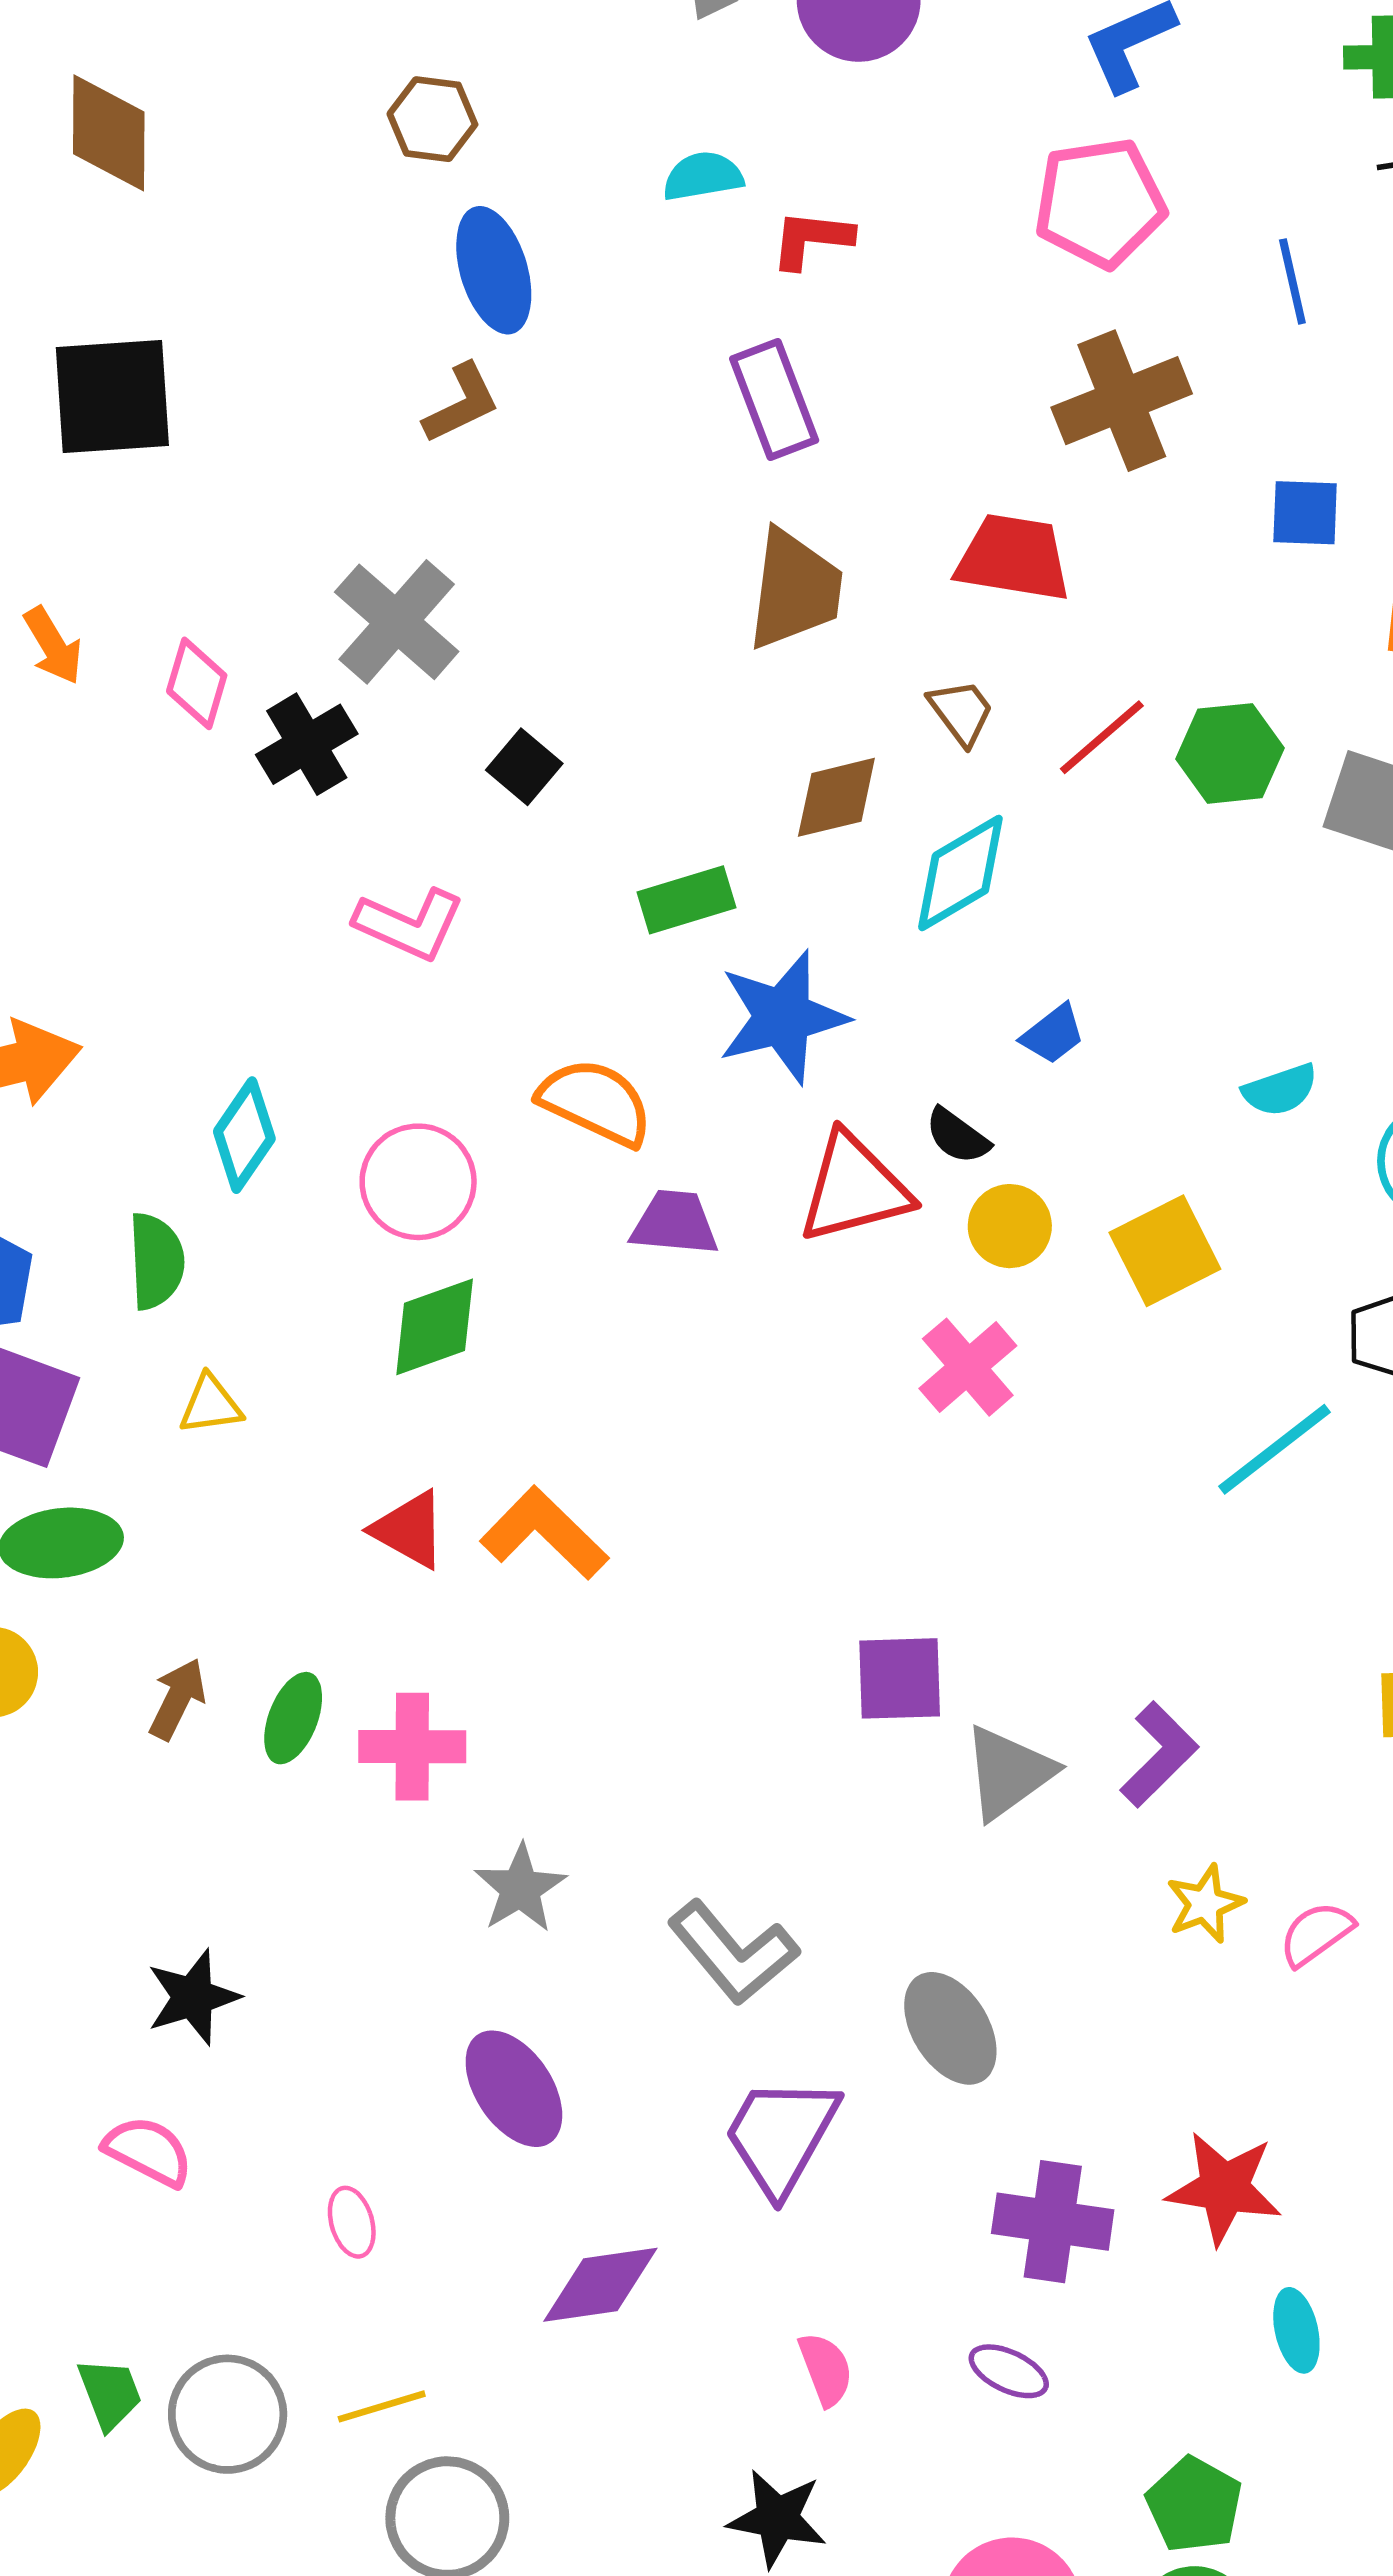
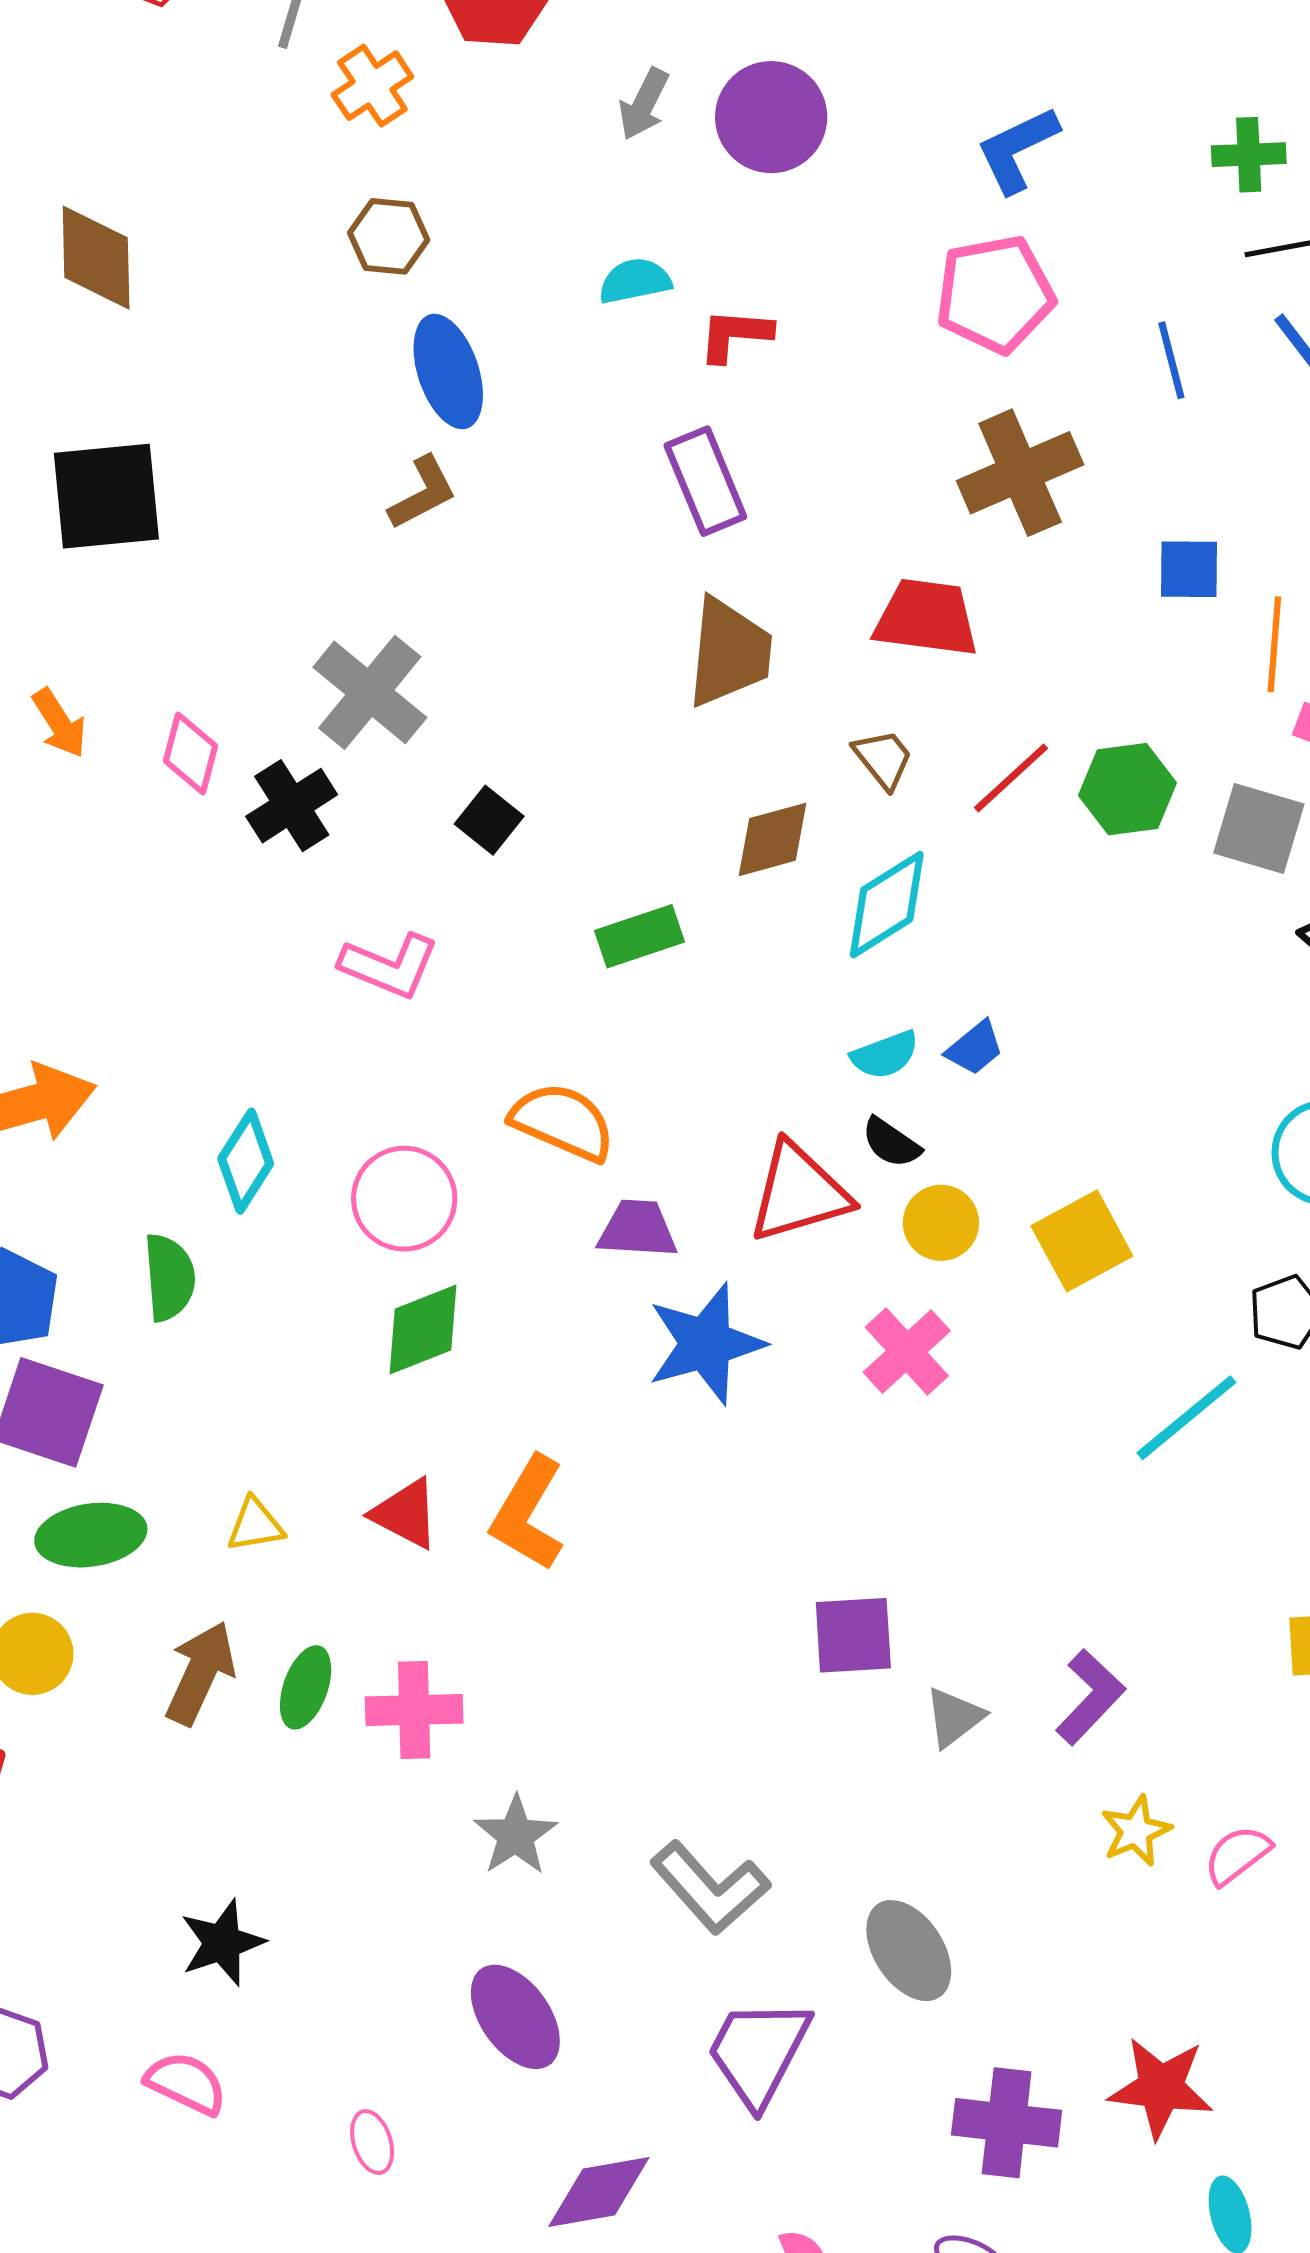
blue star: (783, 1017) -> (706, 1344), moved
cyan semicircle: (1280, 1090) -> (885, 1055), moved
yellow triangle: (211, 1405) -> (255, 1525), moved
orange L-shape: (544, 1533) -> (528, 1513), turned -102
brown arrow: (177, 1699) -> (200, 1673), size x1.4
gray triangle: (1008, 1772) -> (954, 1717), size x0.7

